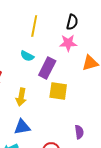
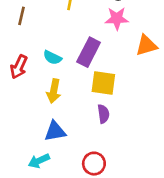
cyan semicircle: (27, 56) -> (52, 57), moved
purple semicircle: (79, 132) -> (103, 114), moved

